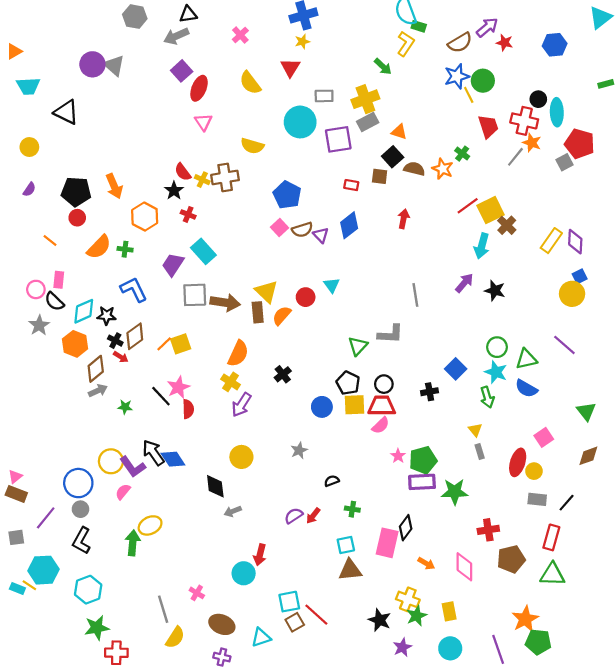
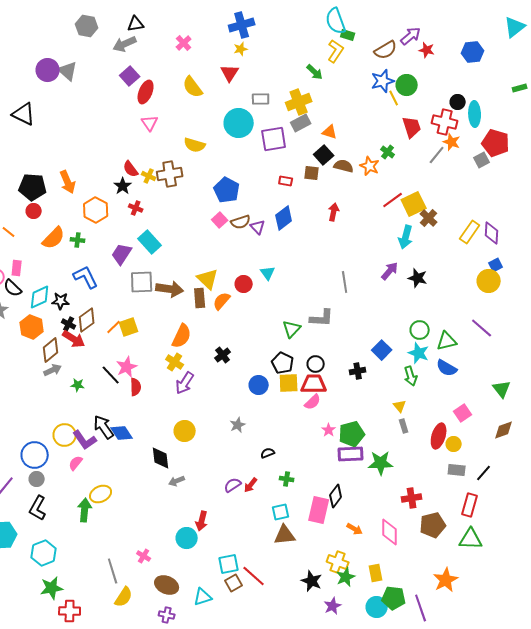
red arrow: (121, 357) -> (74, 339), size x1.6
green pentagon: (538, 642) -> (394, 598), moved

